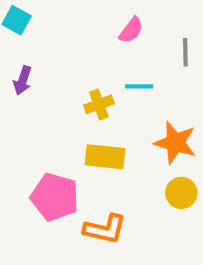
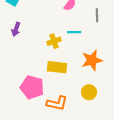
orange star: (175, 143) -> (92, 60), turned -30
yellow circle: (181, 193) -> (89, 92), moved

